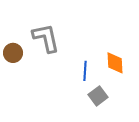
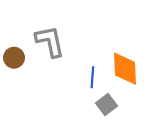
orange diamond: (115, 63) -> (125, 69), size x1.4

